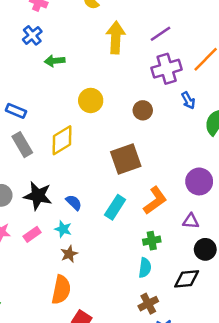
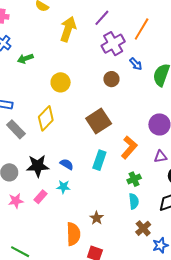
yellow arrow: (116, 37) -> (68, 29), turned 30
brown circle: (143, 110) -> (111, 79), moved
brown star: (69, 254) -> (97, 218), moved

